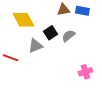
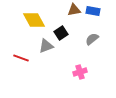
gray semicircle: (68, 36) -> (92, 39), moved
pink cross: (85, 72) -> (80, 72), moved

